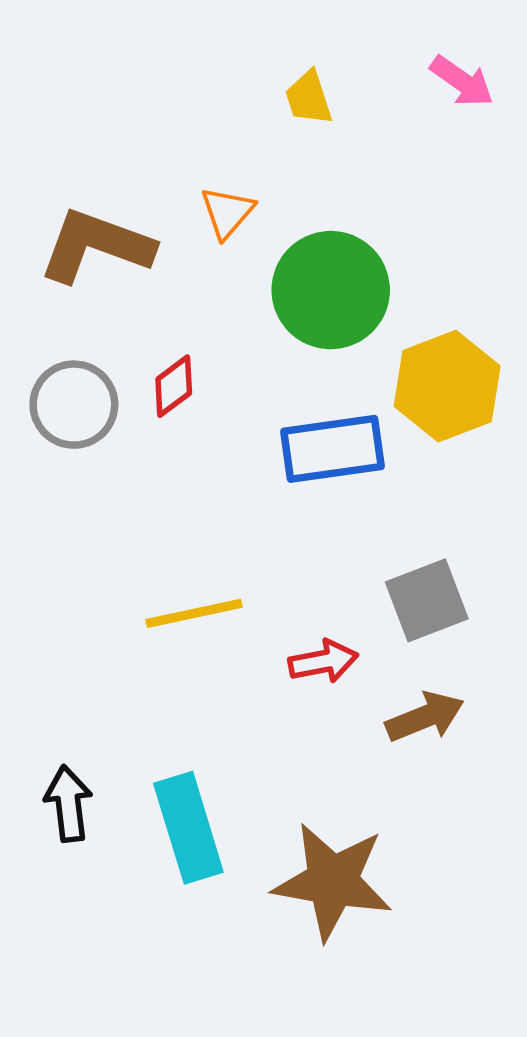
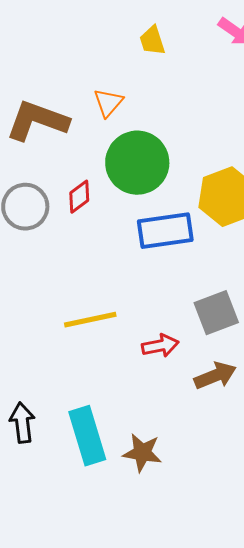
green circle: (331, 290) -> (137, 163), moved
brown star: (333, 881) -> (142, 453), moved, size x0.6

